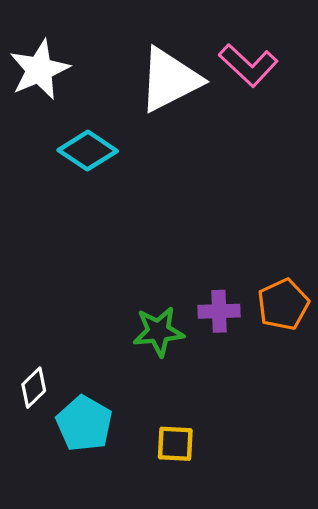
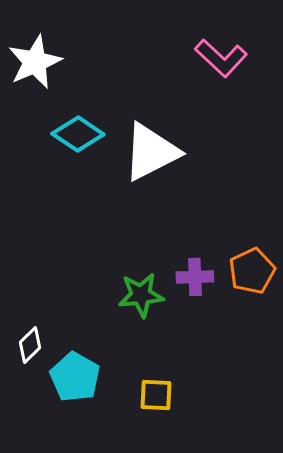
white triangle: (170, 80) -> (151, 152), moved

